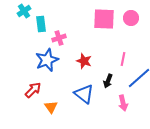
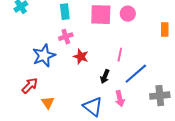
cyan rectangle: (41, 24) -> (65, 12), moved
pink cross: (59, 38) -> (66, 37), moved
blue triangle: (84, 94) -> (93, 107), moved

